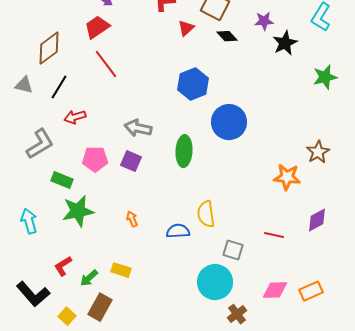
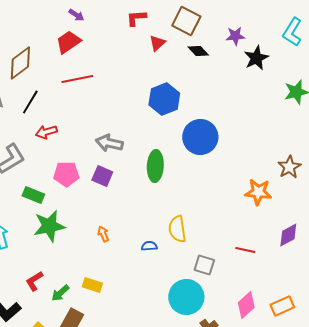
red line: (106, 64) -> (77, 79), turned -64
blue semicircle: (178, 231) -> (149, 246), size x0.7
pink diamond: (275, 290) -> (246, 305), turned -40

